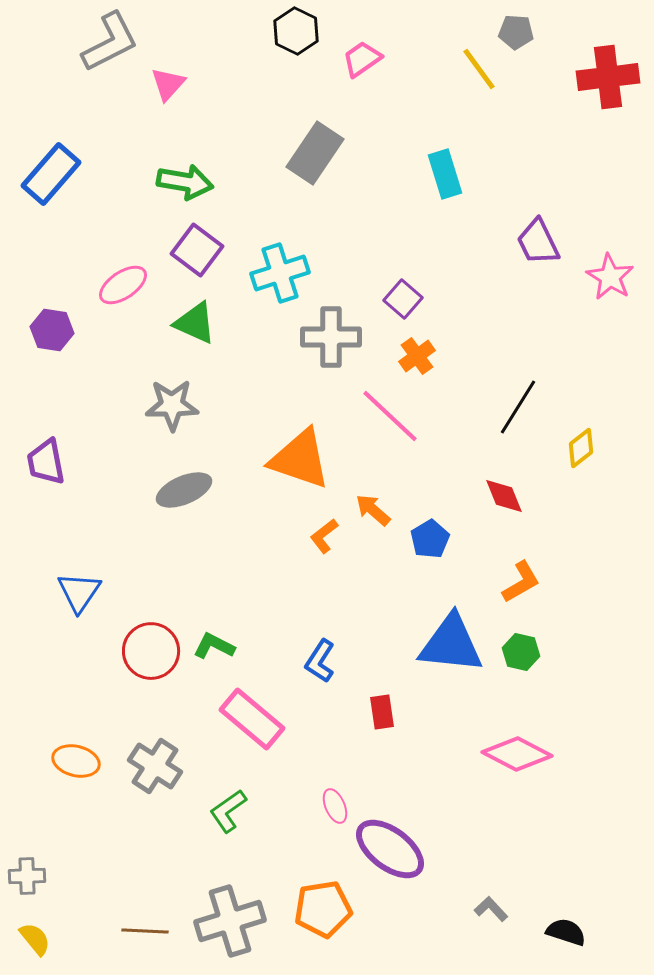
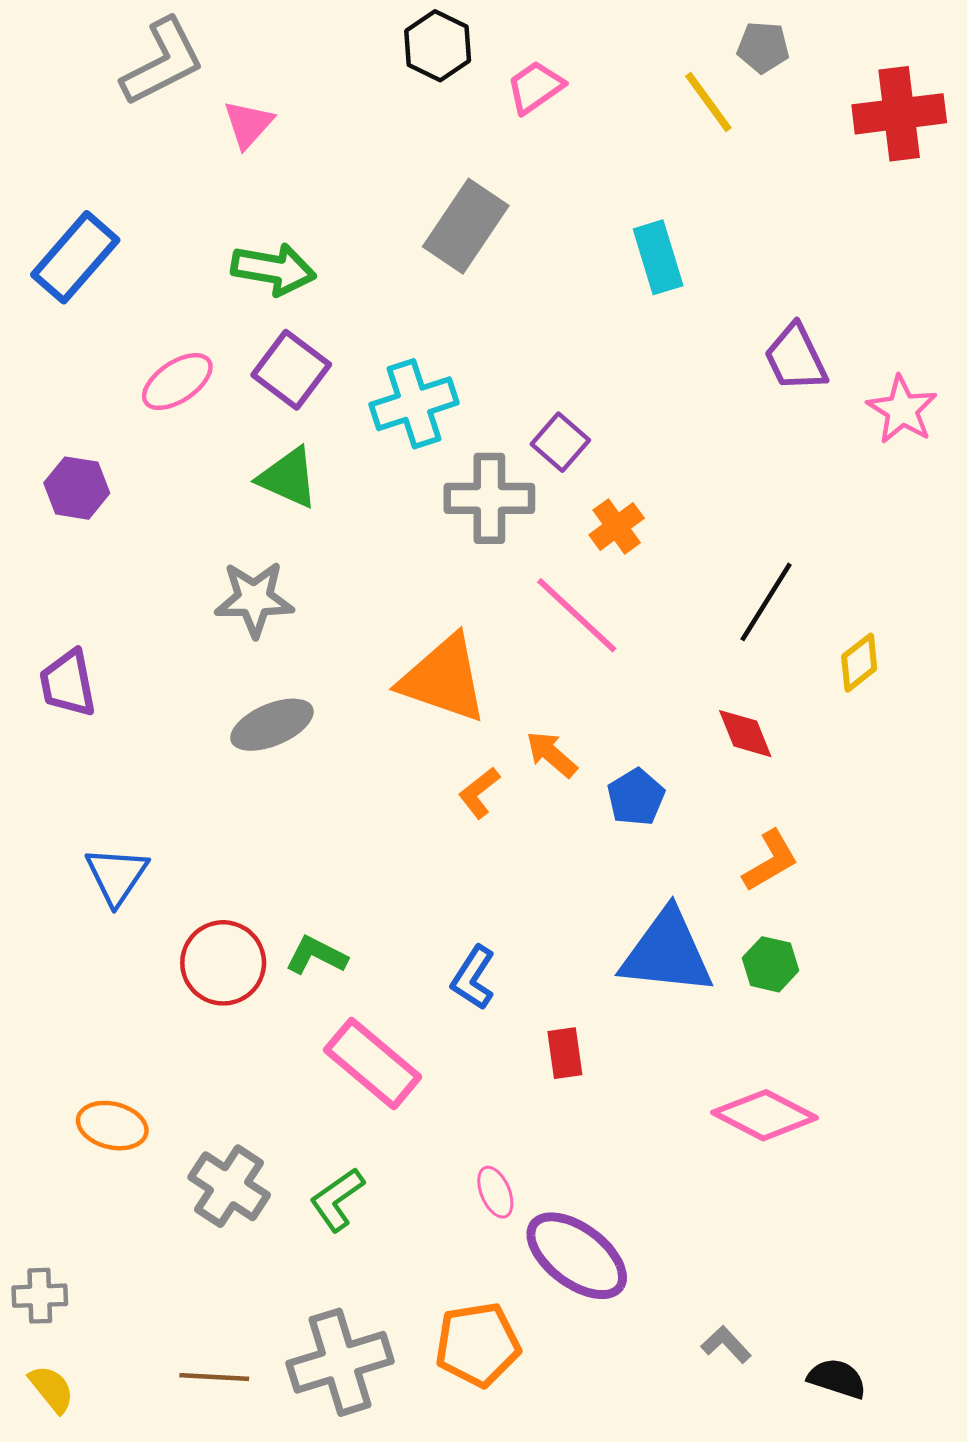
pink ellipse: (123, 285) -> (177, 382), moved
purple square: (403, 299) -> (560, 442), moved
gray cross: (155, 766) -> (229, 1186), moved

